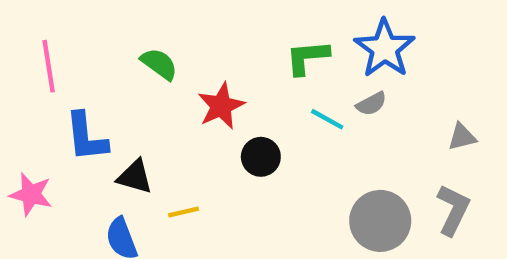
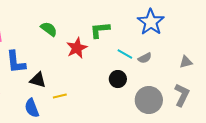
green L-shape: (307, 57) -> (100, 30), moved
gray semicircle: (371, 104) -> (145, 58), moved
black circle: (261, 157) -> (118, 79), moved

